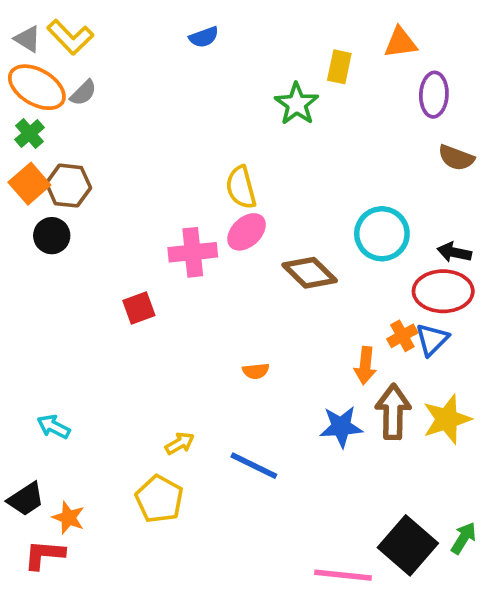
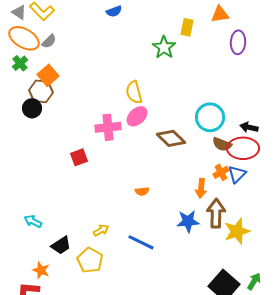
brown semicircle: (456, 158) -> (222, 144), moved
orange square: (29, 184) -> (48, 75), moved
black circle: (52, 236) -> (32, 108), moved
yellow star: (447, 419) -> (237, 231), moved
black trapezoid: (26, 499) -> (61, 245), moved

